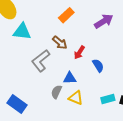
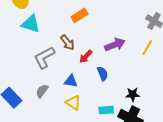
purple arrow: (104, 21) -> (115, 44), moved
gray semicircle: (56, 92) -> (42, 91), moved

